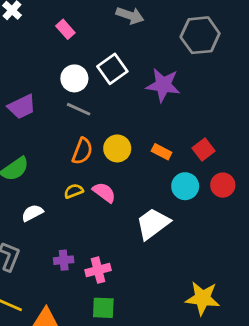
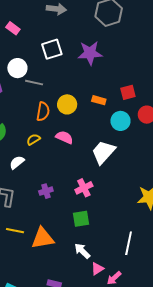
white square: (112, 69) -> (52, 49), turned 30
white circle: (74, 78) -> (17, 68), moved
red square: (203, 149) -> (128, 92), turned 35
yellow semicircle: (74, 191) -> (33, 139), moved
pink cross: (98, 270) -> (84, 188), moved

